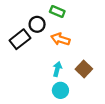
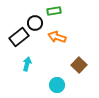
green rectangle: (57, 12) -> (54, 11), turned -32
cyan arrow: (57, 69) -> (27, 64), moved

